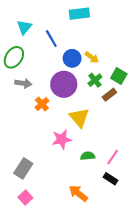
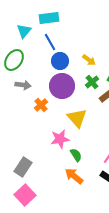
cyan rectangle: (79, 14) -> (49, 18), moved
blue circle: (72, 58) -> (60, 61), moved
green semicircle: (88, 156) -> (76, 155), moved, turned 64
orange arrow: (78, 193) -> (74, 176), moved
pink square: (25, 197) -> (25, 195), size x1.5

